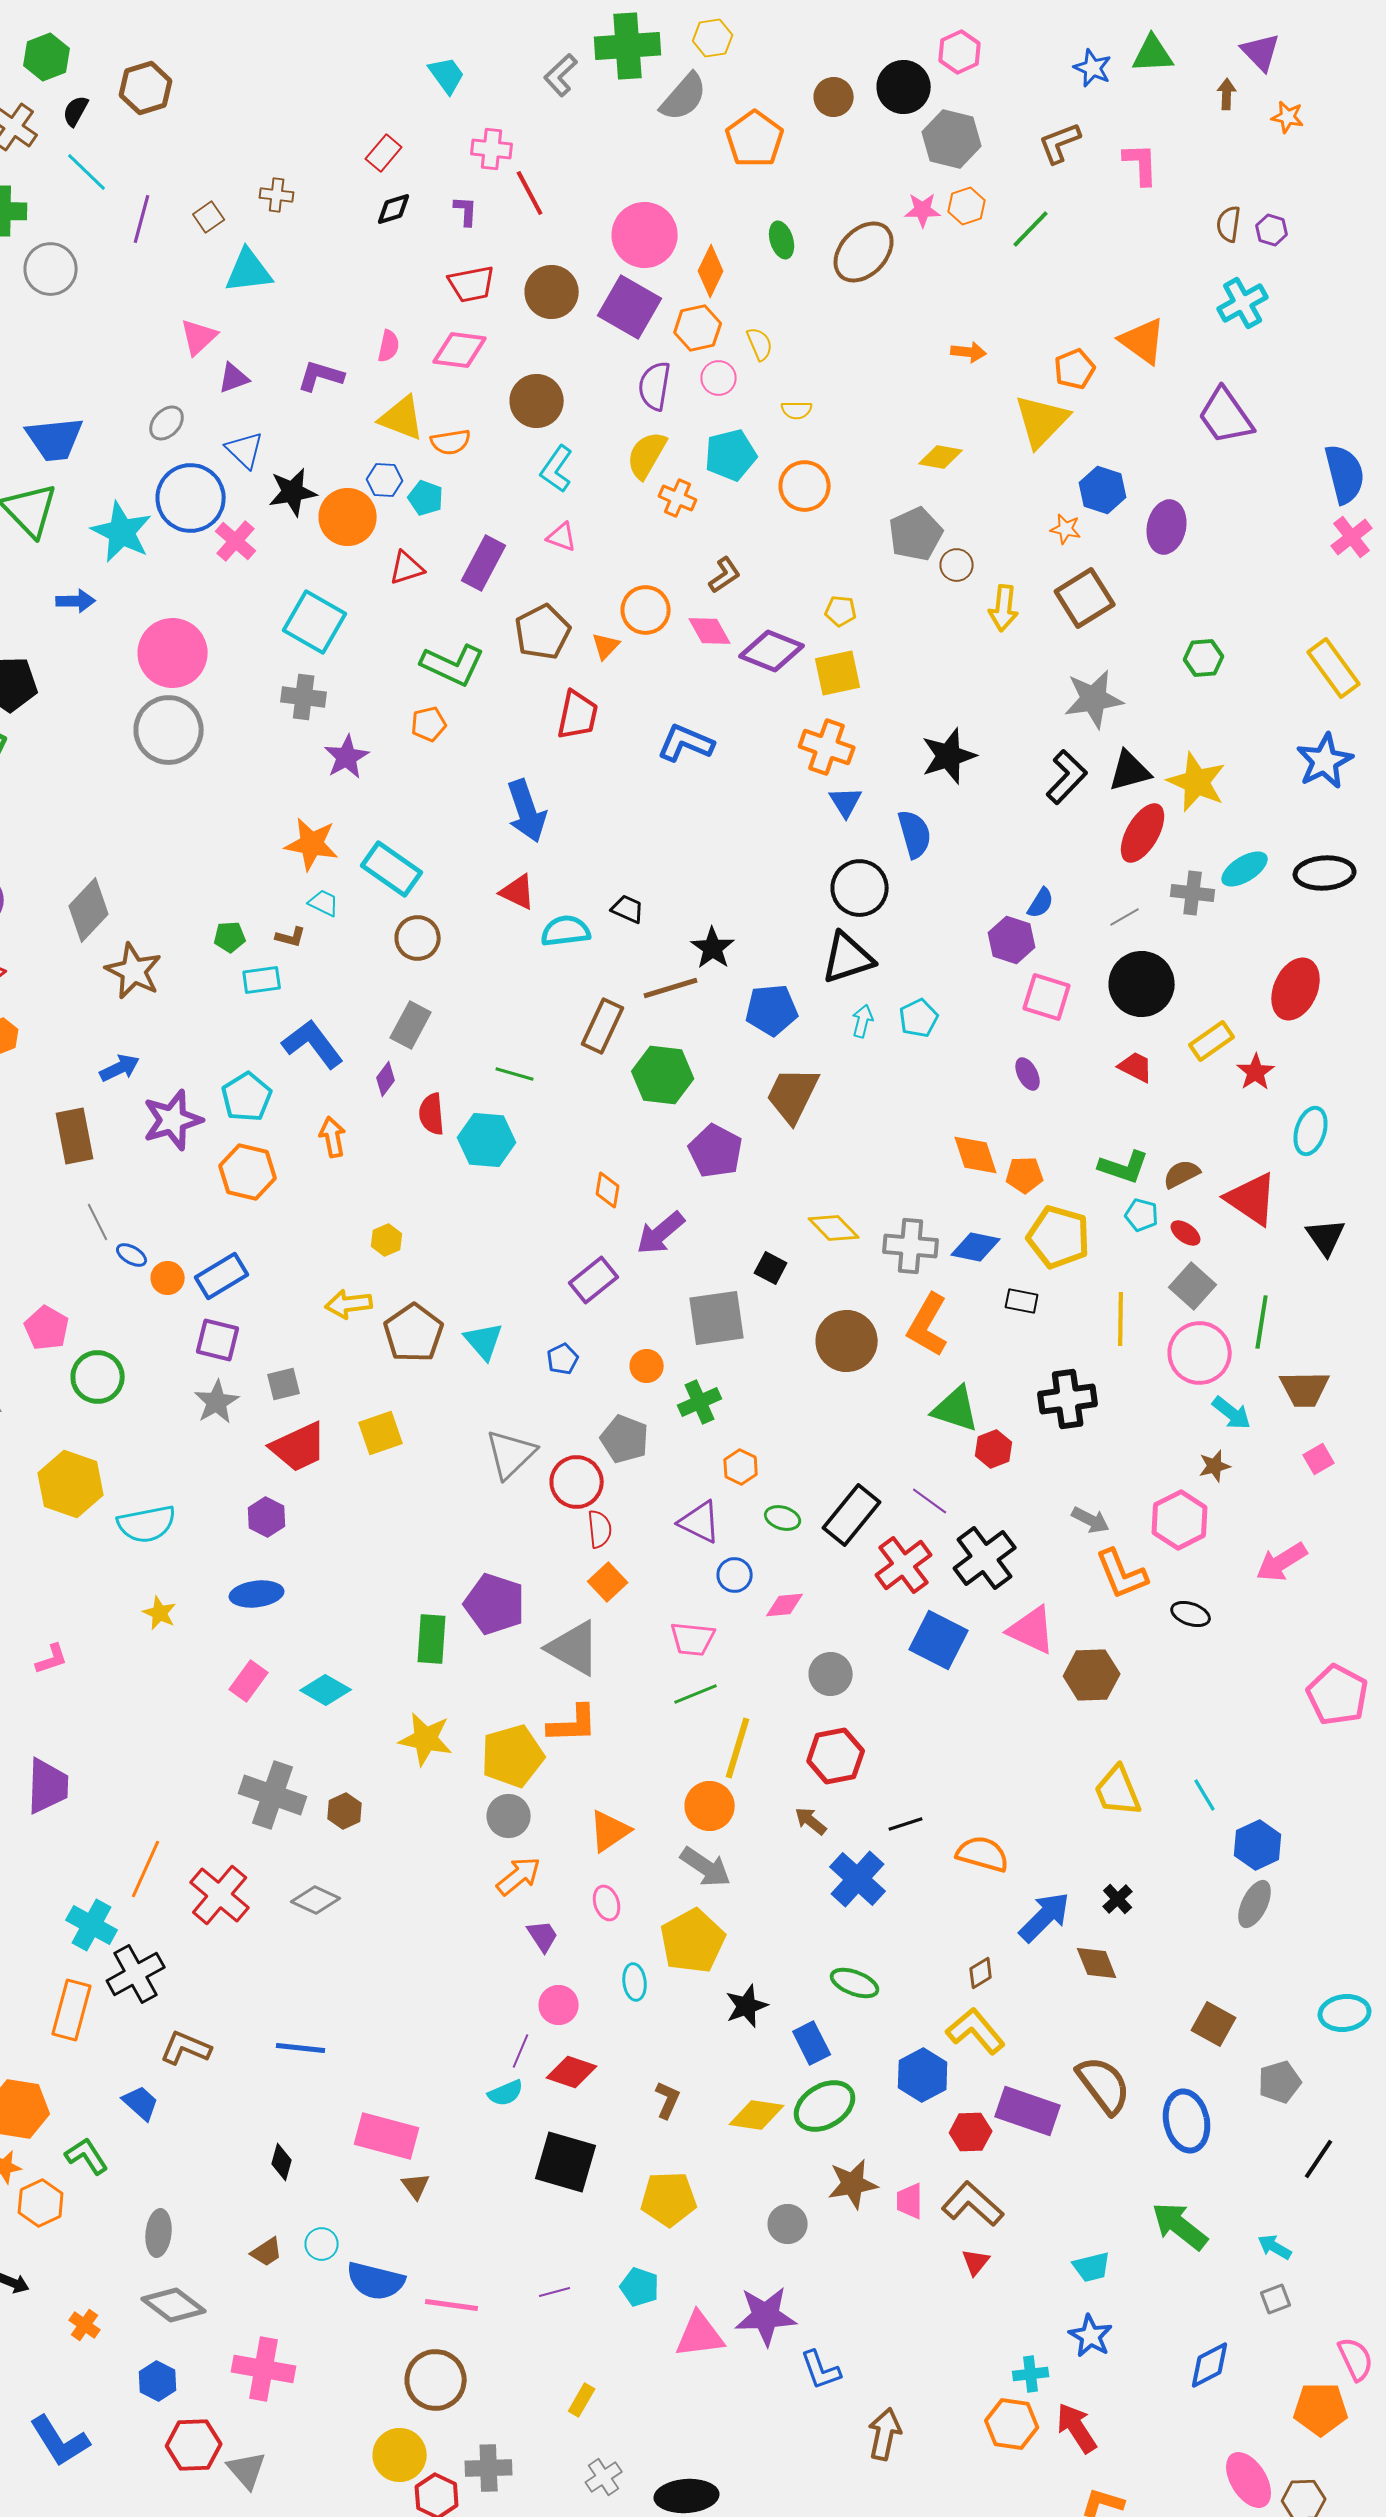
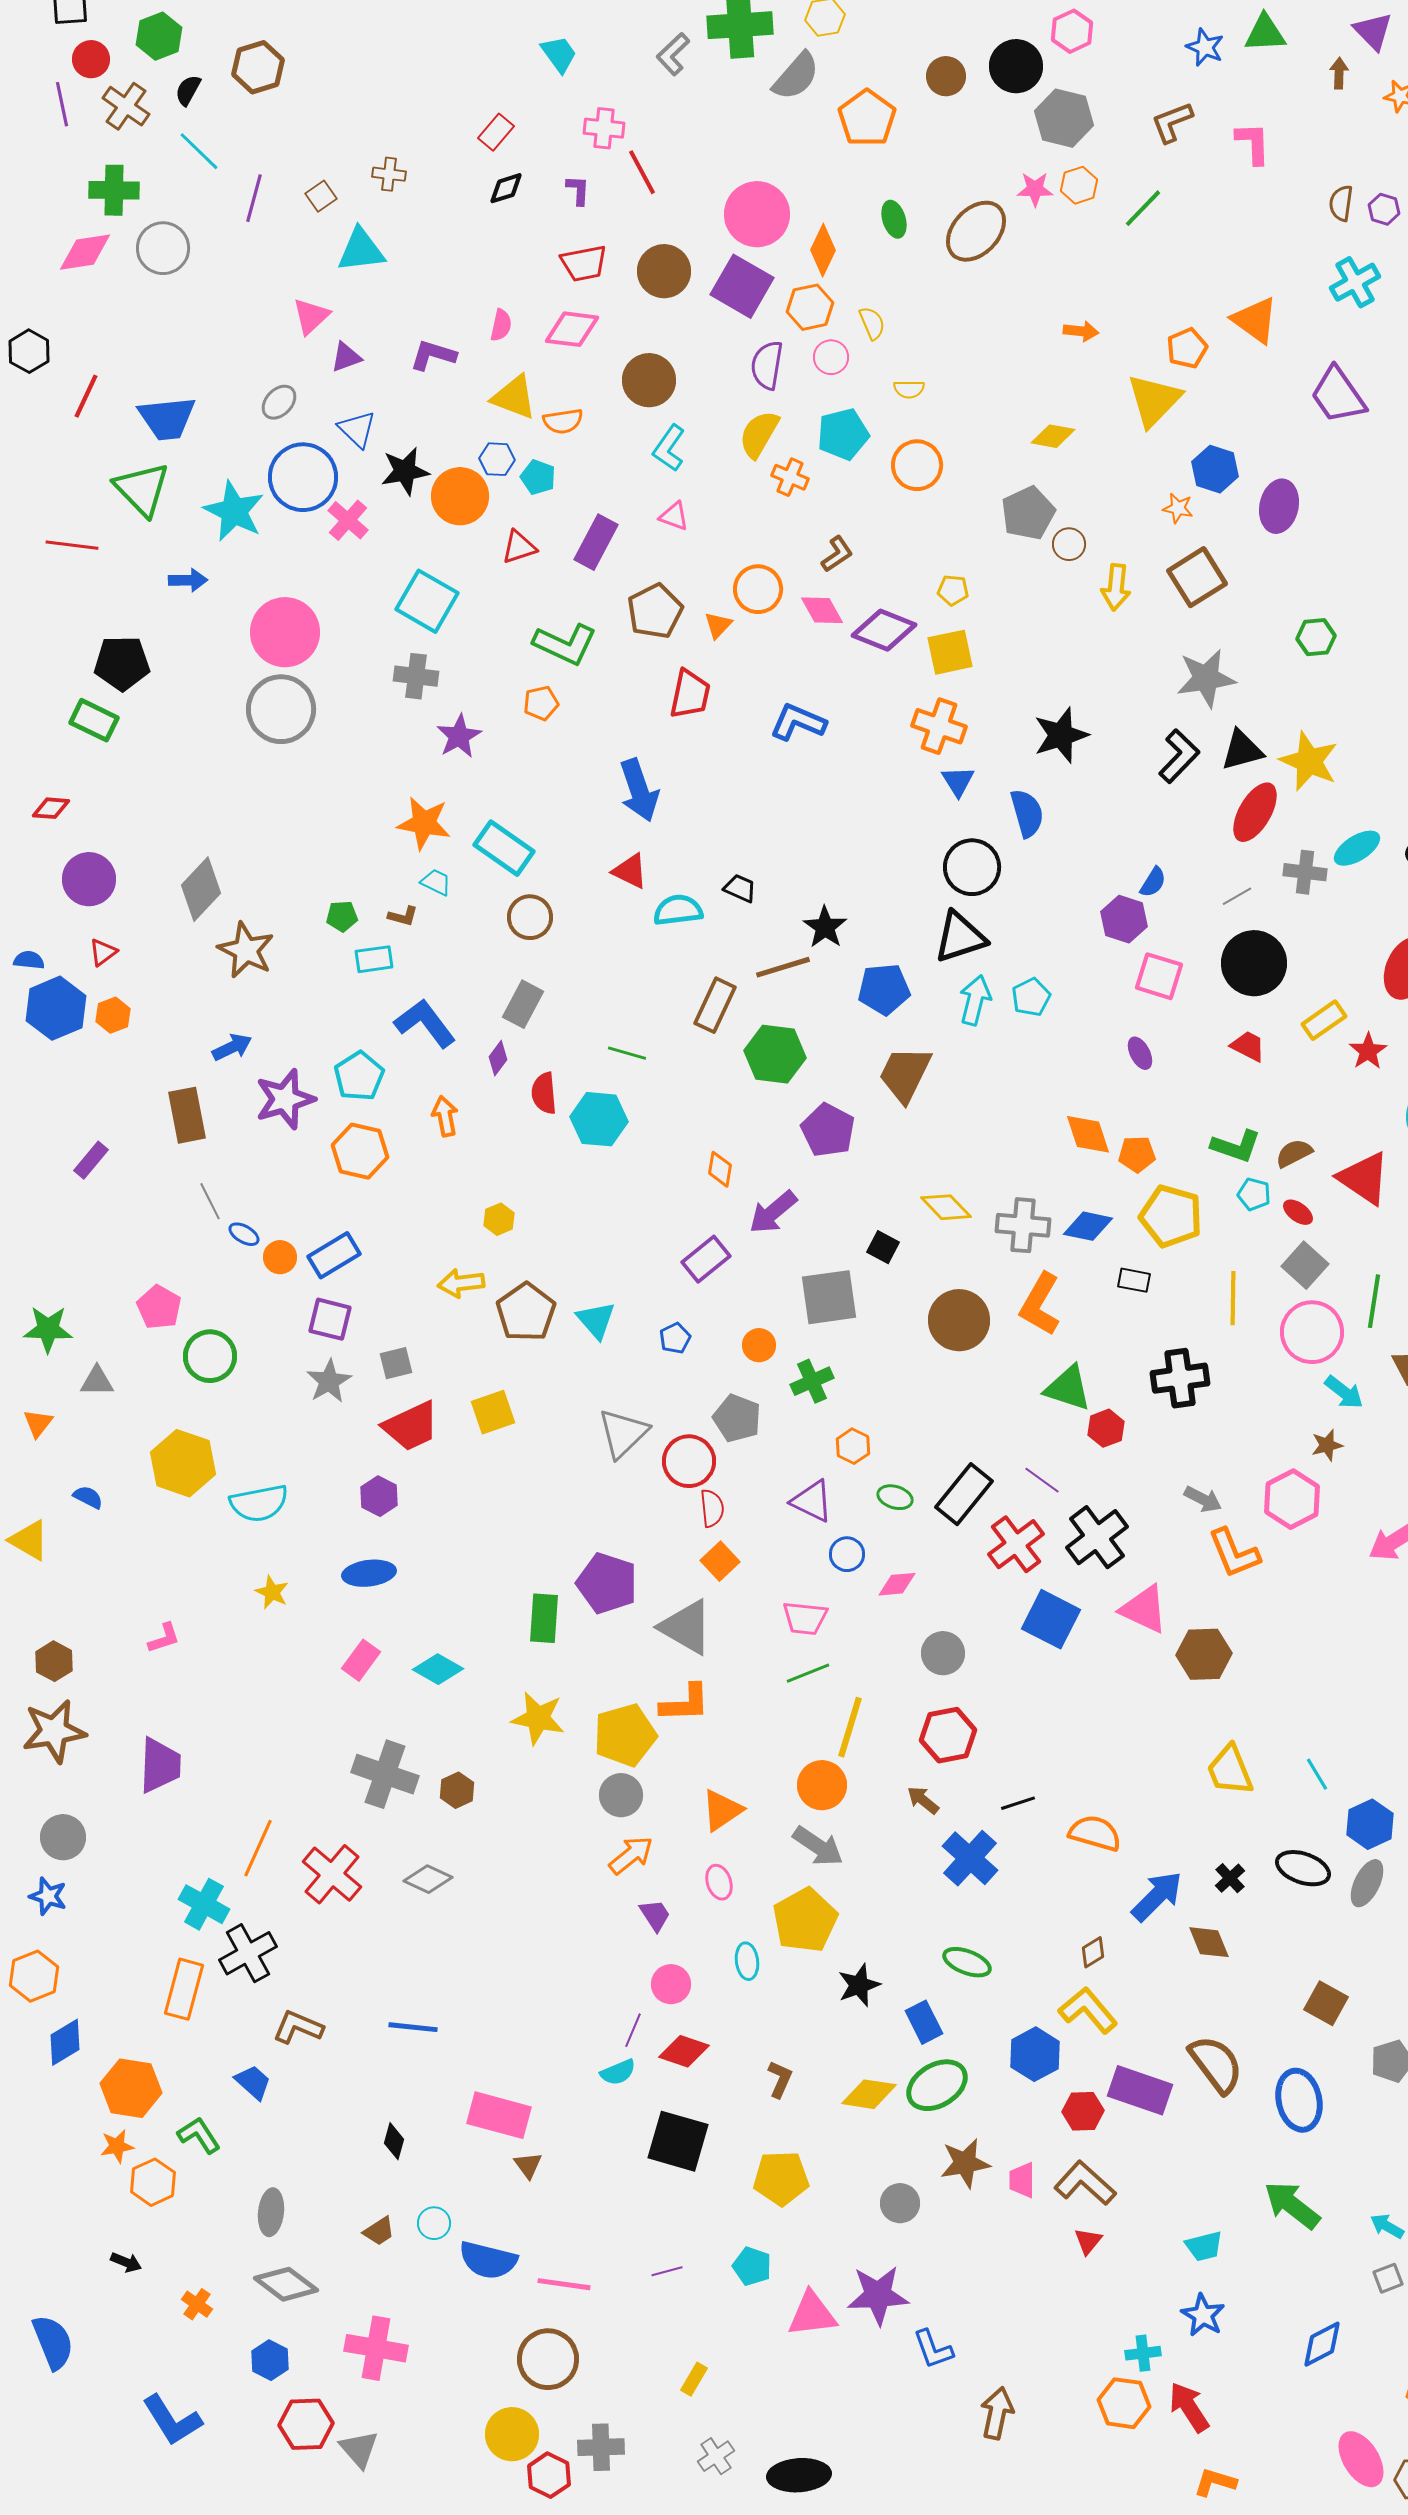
cyan arrow: (863, 1021) -> (975, 1000), size x1.5
black ellipse: (1191, 1614) -> (1303, 1868), moved, size x1.4

